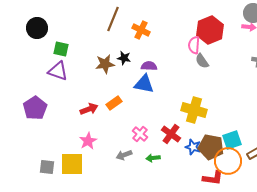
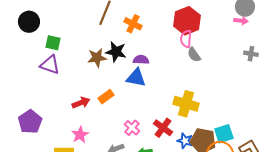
red hexagon: (210, 30) -> (187, 21), moved
black star: (124, 58) -> (116, 52), size x1.5
purple pentagon: (35, 108) -> (30, 122), moved

